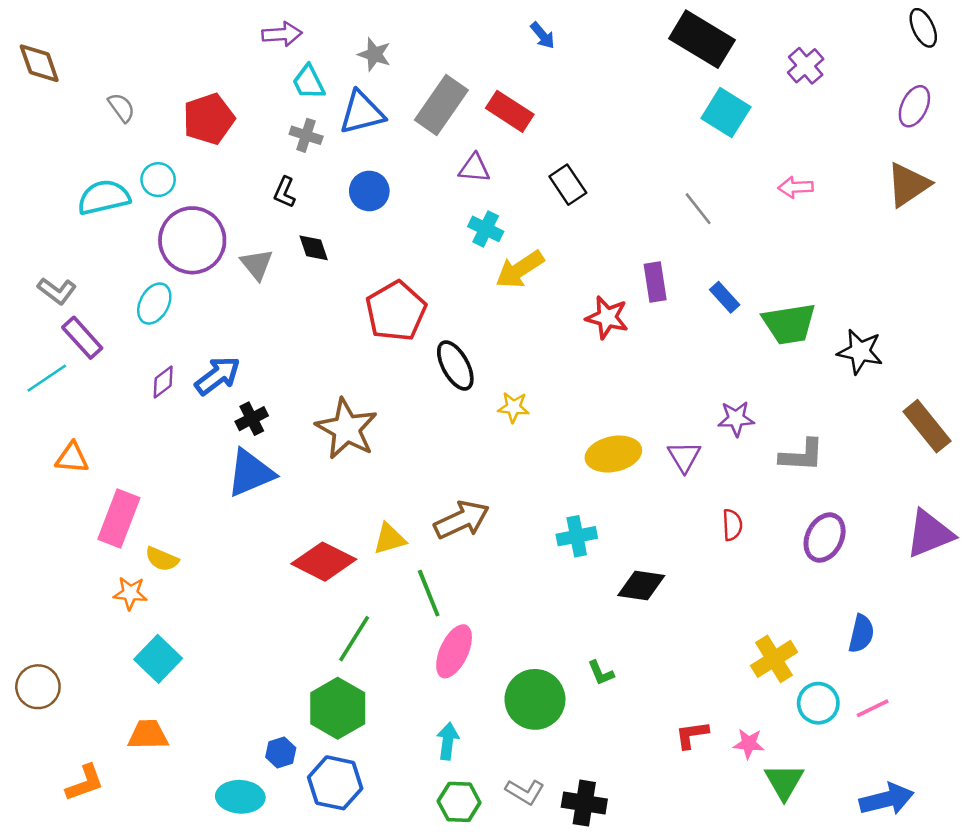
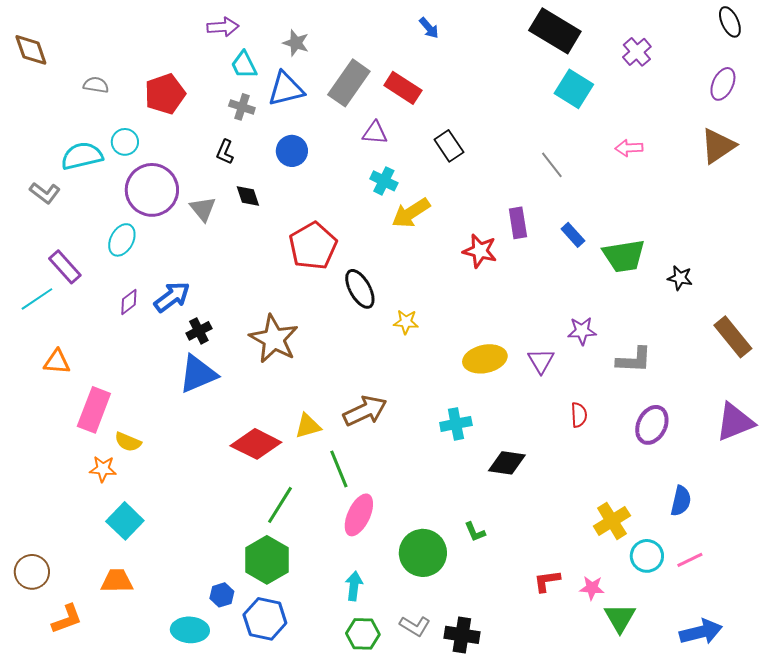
gray semicircle: (121, 108) -> (96, 85), turned -45
gray L-shape: (57, 291) -> (45, 193), moved
black star: (860, 352) -> (680, 278), size x0.7
brown circle: (38, 687) -> (32, 572), moved

